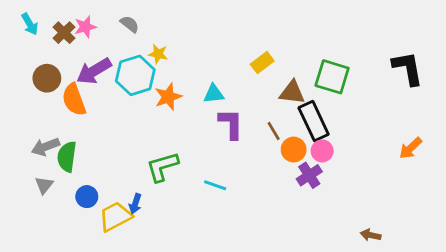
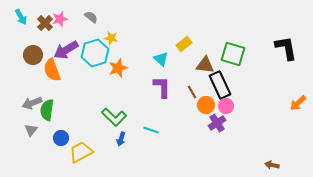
cyan triangle: (214, 94) -> (161, 59), moved, turned 49
orange arrow: (411, 148) -> (298, 103), moved
green L-shape: (162, 167) -> (114, 117), turned -120
blue arrow: (135, 204) -> (121, 139), moved
brown arrow: (371, 235) -> (272, 165), moved

